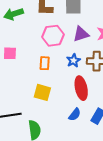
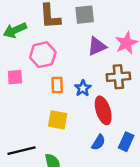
pink hexagon: (53, 36) -> (43, 55), moved
blue star: (74, 61) -> (83, 88), moved

